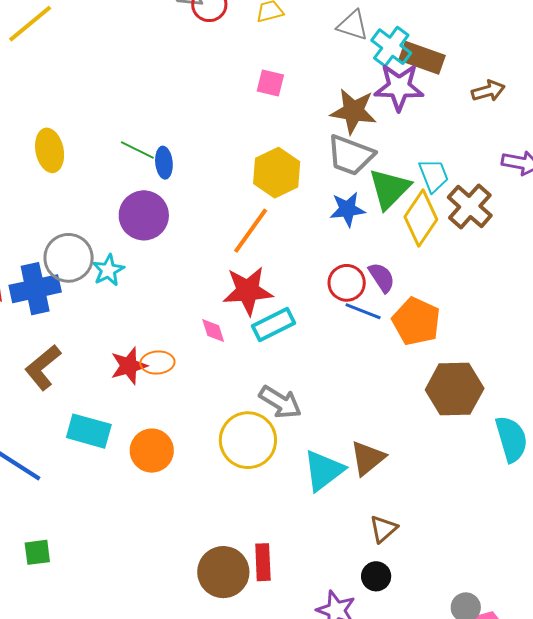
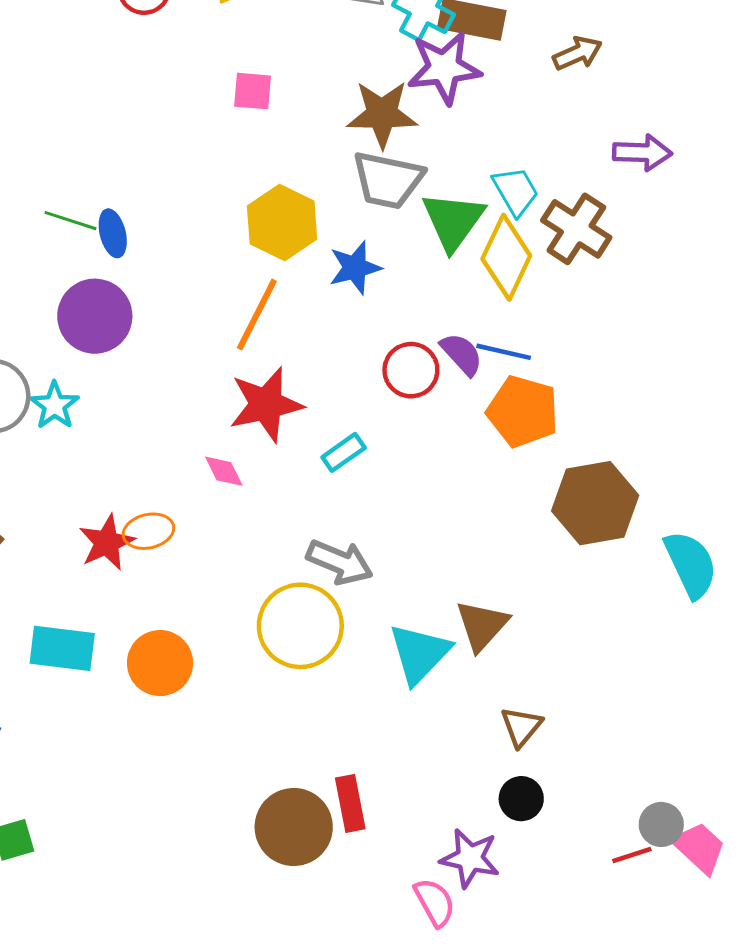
blue star: (347, 209) -> (355, 268), moved
blue line: (363, 311) -> (504, 352), moved
cyan rectangle: (273, 325) -> (344, 452), moved, size x0.7

